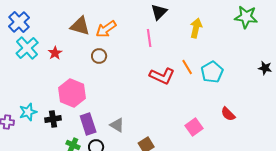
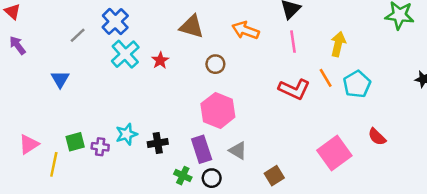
yellow arrow: (196, 28) -> (338, 44), moved
orange arrow: (106, 29) -> (245, 30), moved, turned 55
pink line: (149, 38) -> (293, 42), moved
pink hexagon: (72, 93) -> (218, 110), moved
pink square: (194, 127) -> (334, 153), size x1.5

